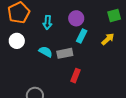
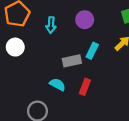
cyan rectangle: (82, 36) -> (92, 51), moved
cyan semicircle: (46, 52) -> (57, 85), moved

